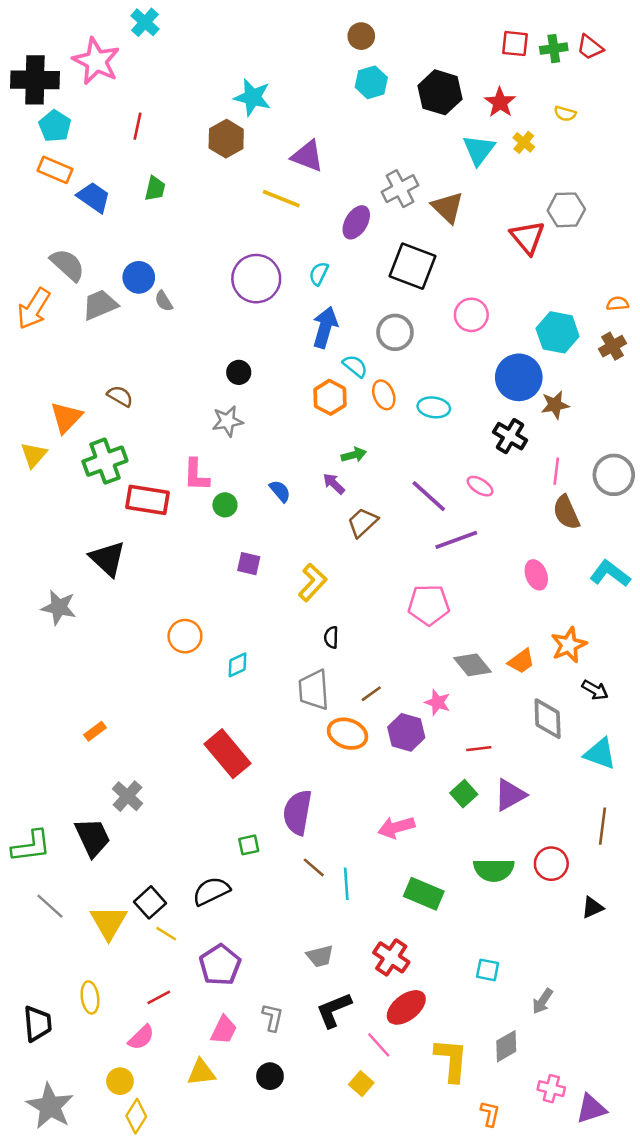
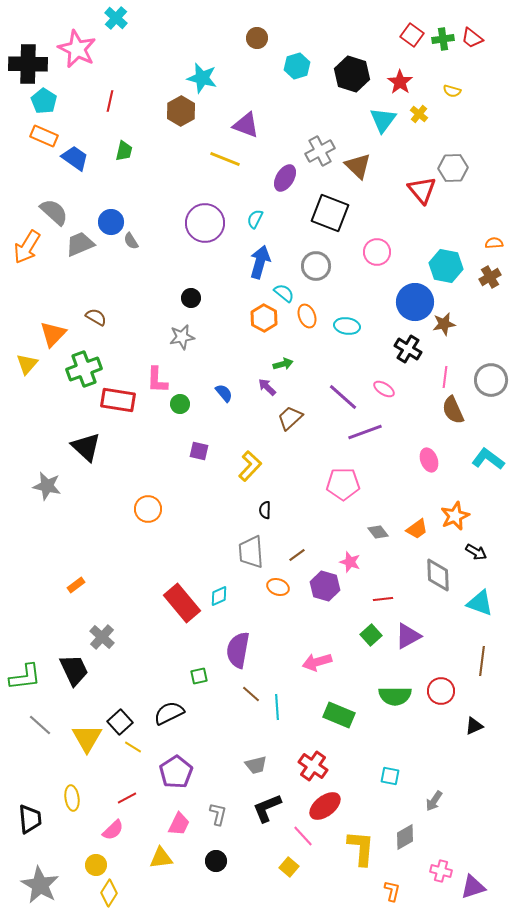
brown circle: (361, 36) -> (257, 38), moved
red square: (515, 44) -> (412, 35), turned 30
cyan diamond: (237, 665) -> (219, 596), moved
gray diamond: (473, 665) -> (378, 532), size x0.7
orange ellipse: (348, 734) -> (278, 587), size x0.7

